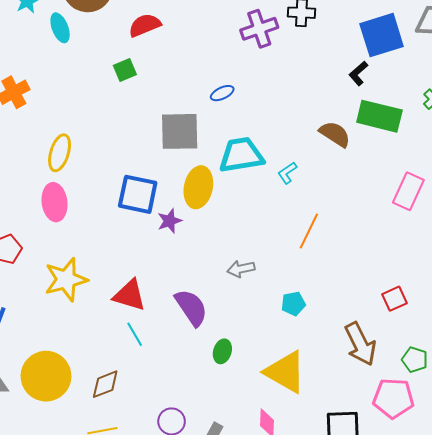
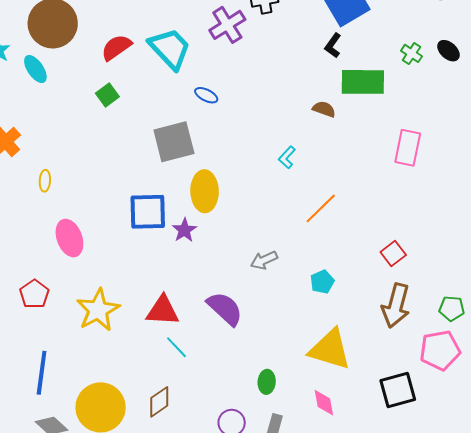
blue ellipse: (222, 93) -> (206, 95), turned 65
brown semicircle: (335, 134) -> (324, 109), size x0.7
yellow ellipse: (60, 153) -> (45, 181), moved, size x0.6
cyan trapezoid: (241, 155) -> (170, 49), moved, turned 69
orange line: (309, 231) -> (321, 208), turned 33
red square: (394, 299) -> (393, 253), moved
brown arrow: (360, 344) -> (396, 306), turned 54
green ellipse: (222, 351) -> (267, 382), moved

